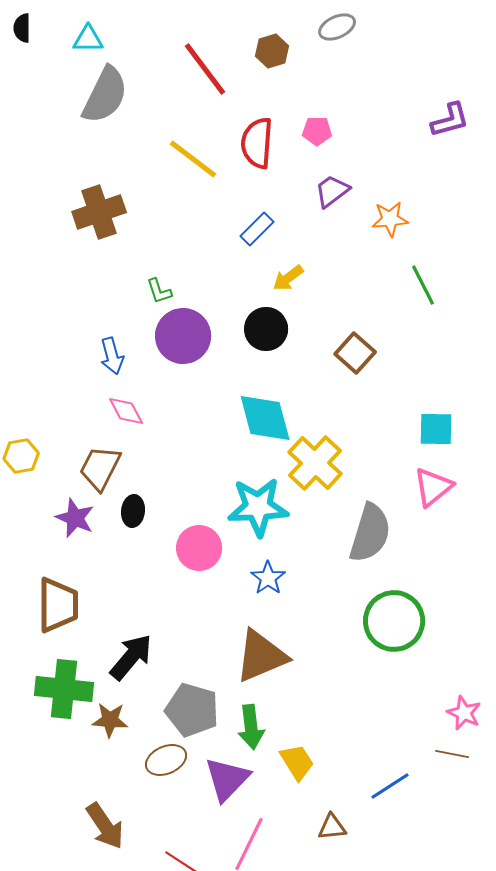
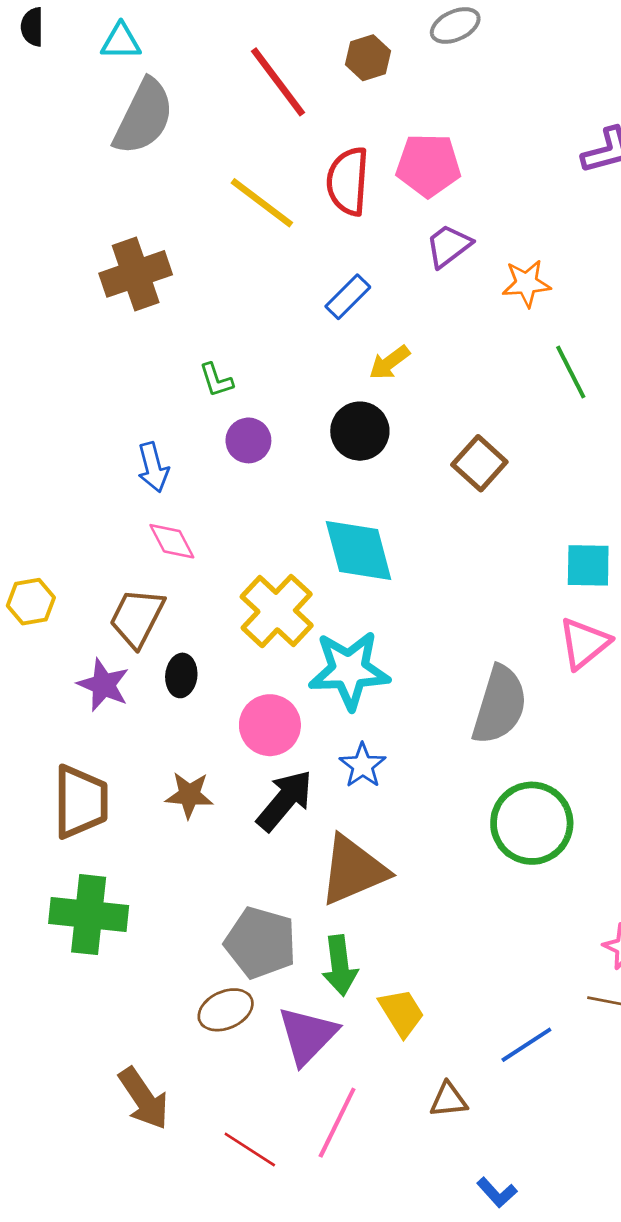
pink pentagon: (317, 131) -> (428, 165), size x1.6
purple circle: (183, 336) -> (248, 440), size x0.6
yellow cross: (315, 463) -> (277, 611), moved
black arrow: (131, 657) -> (285, 800), moved
brown star: (110, 720) -> (189, 795), moved

